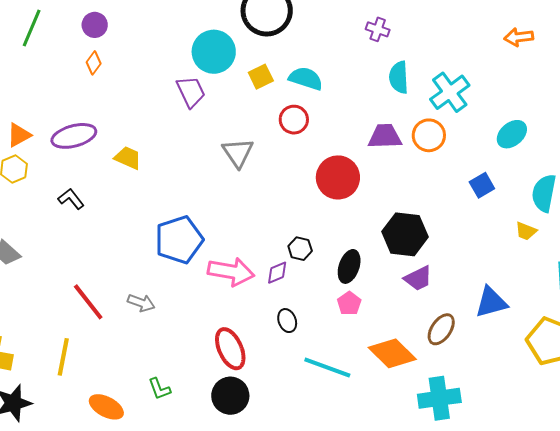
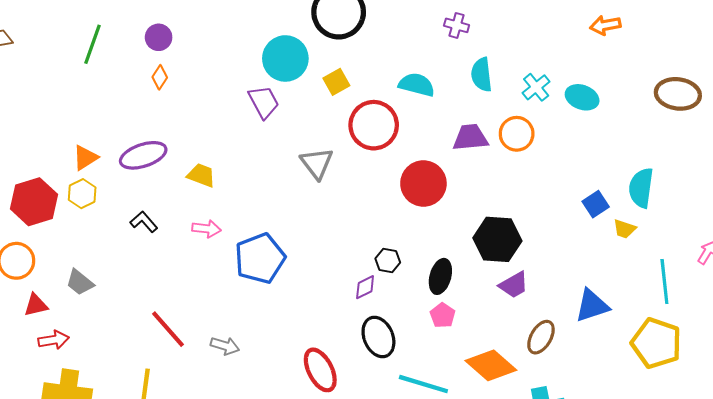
cyan semicircle: (306, 79) -> (417, 85), moved
cyan cross: (450, 92) -> (536, 87), size x0.7
red circle: (294, 120) -> (374, 125), size x1.6
cyan ellipse: (512, 134) -> (582, 97), moved, turned 64
blue square: (482, 185) -> (596, 204), moved
pink arrow: (231, 272) -> (207, 229), moved, size x0.6
gray arrow: (141, 303) -> (225, 346), moved
black ellipse: (287, 321) -> (378, 337), size x1.6

